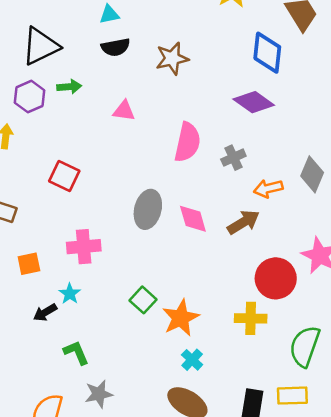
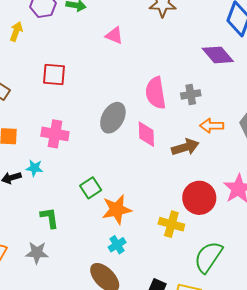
pink semicircle: (187, 142) -> (156, 93), moved, turned 144
red square: (64, 176) -> (54, 75), turned -35
cyan star: (70, 294) -> (34, 168), turned 30
green L-shape: (76, 353) -> (49, 218), moved

